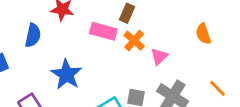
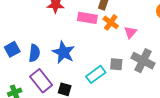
blue semicircle: (33, 35) -> (34, 53), moved

